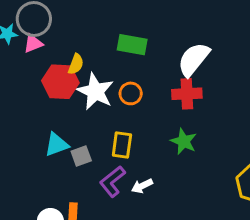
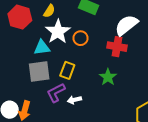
red hexagon: (60, 82) -> (20, 17), moved
cyan triangle: (57, 145) -> (42, 48), moved
gray square: (81, 156) -> (39, 71), size x1.6

